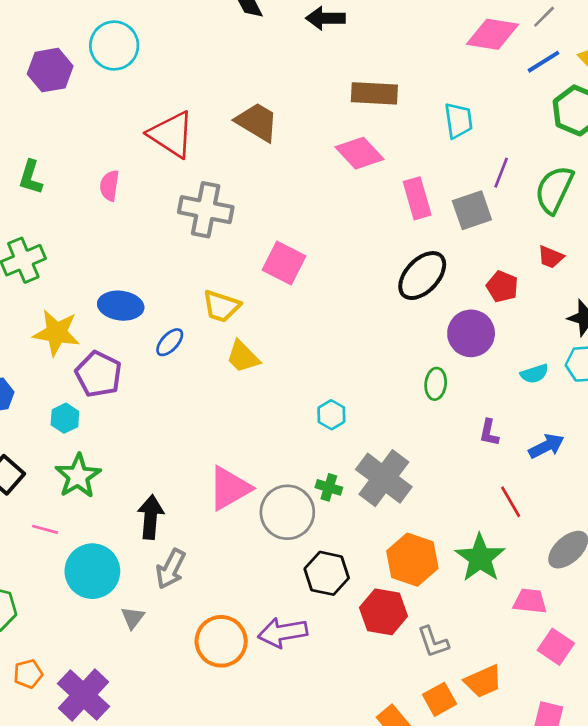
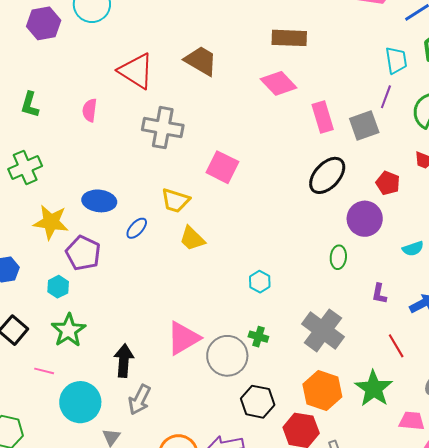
cyan trapezoid: (458, 121) -> (396, 60), moved
gray cross: (384, 478) -> (323, 330), moved

